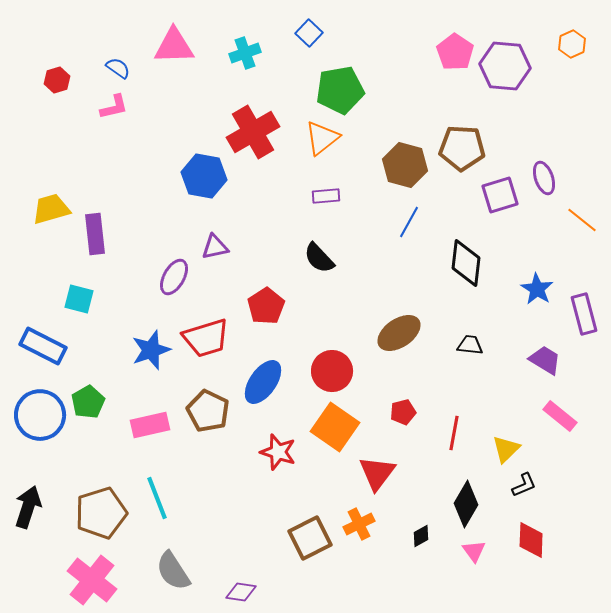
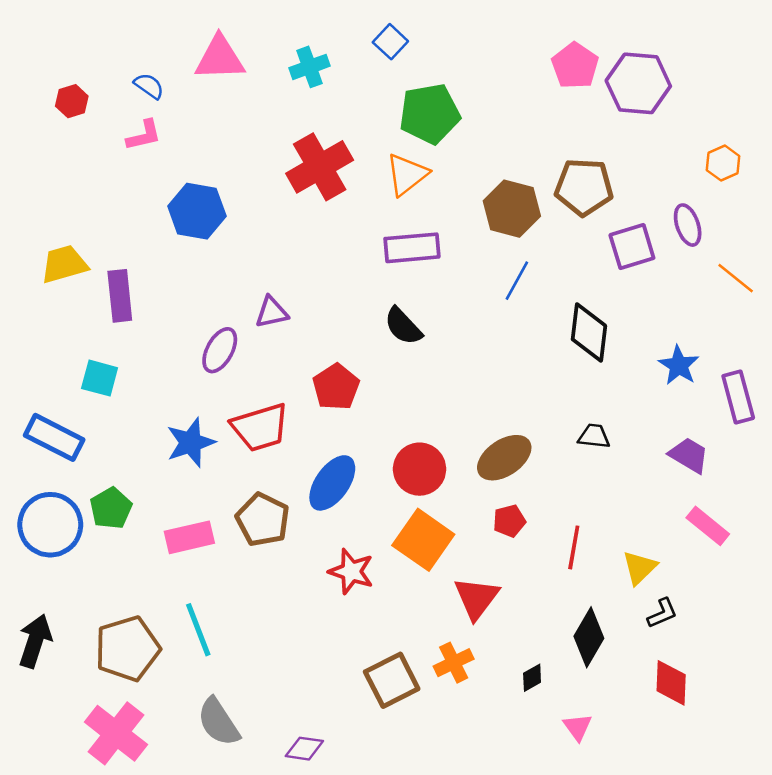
orange hexagon: (572, 44) -> (723, 163), moved
blue hexagon: (204, 176) -> (197, 211), moved
purple rectangle: (326, 196) -> (412, 248), size x1.6
brown ellipse: (399, 333) -> (504, 458), moved
pink triangle: (474, 551) -> (578, 727), moved

